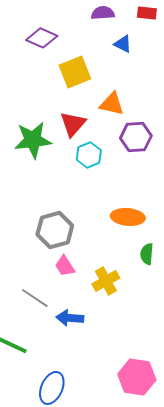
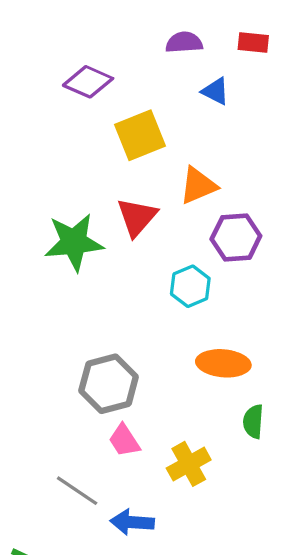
orange triangle: (112, 104) -> (198, 186), turned -36
cyan hexagon: (89, 155) -> (190, 286), moved

